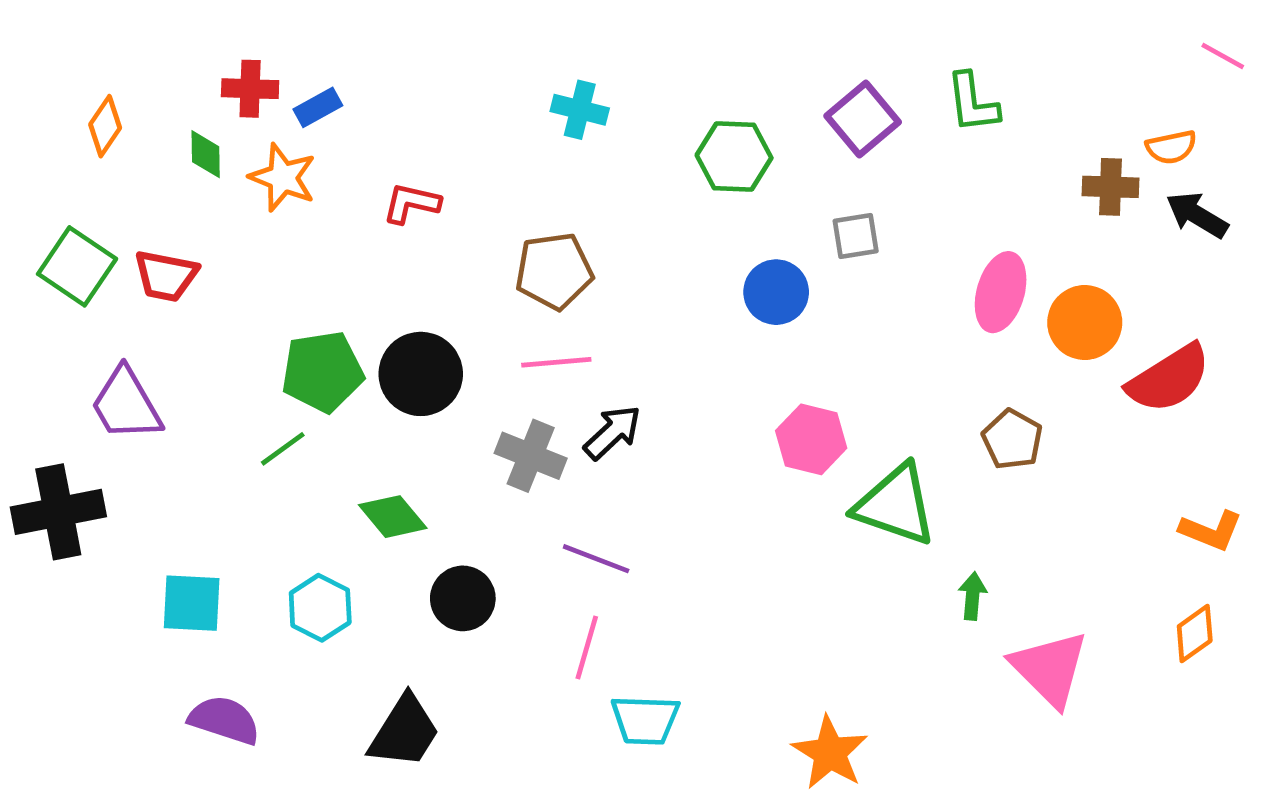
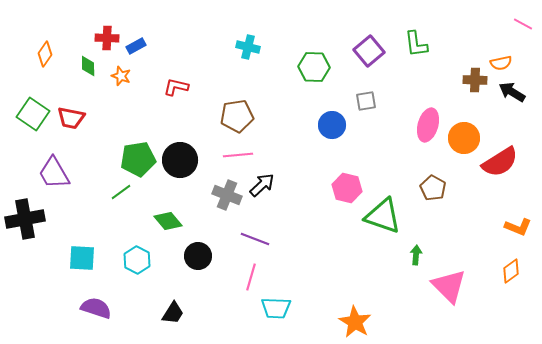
orange star: (283, 178) -> (121, 76), size x0.7
black trapezoid: (404, 732) -> (173, 313), size x0.7

